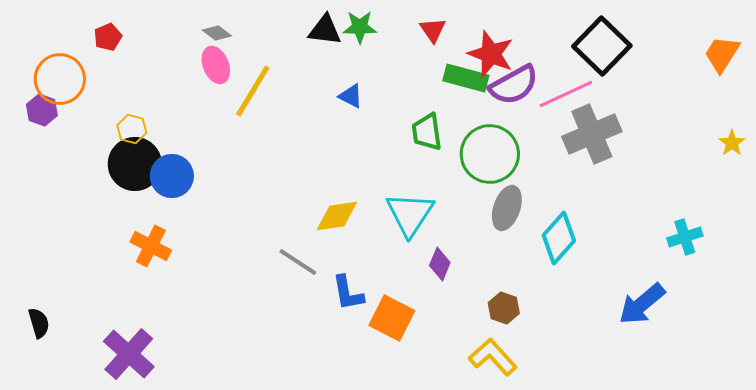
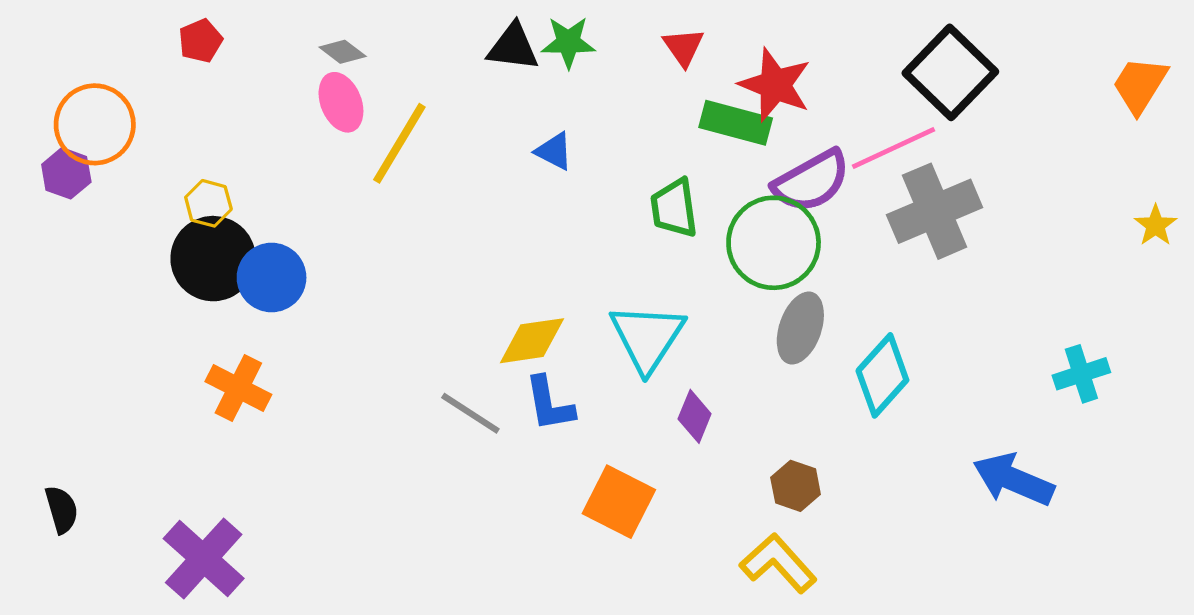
red pentagon: (108, 37) -> (200, 41), moved
purple semicircle: (514, 85) -> (811, 181), moved
blue L-shape: (348, 293) -> (549, 404), moved
blue arrow: (642, 304) -> (1013, 480), turned 63

